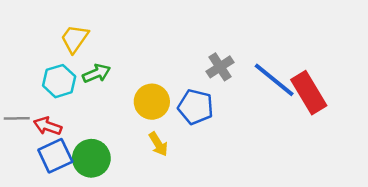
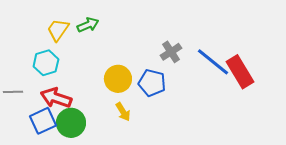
green arrow: (96, 73) -> (88, 25), moved
red arrow: (48, 126) -> (56, 98), moved, size x1.4

